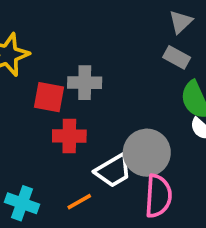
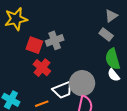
gray cross: (85, 83) -> (55, 40), turned -30
red cross: (69, 136) -> (42, 68), turned 30

